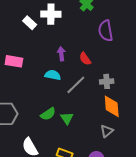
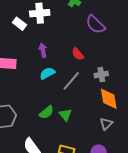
purple semicircle: (106, 31) -> (95, 24), turned -30
purple arrow: (61, 54) -> (43, 50), moved
cyan semicircle: (53, 75) -> (47, 73), turned -35

